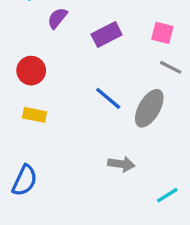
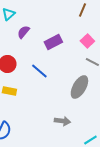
pink square: (162, 33) -> (87, 41), turned 32
blue line: (108, 98) -> (39, 71), moved

